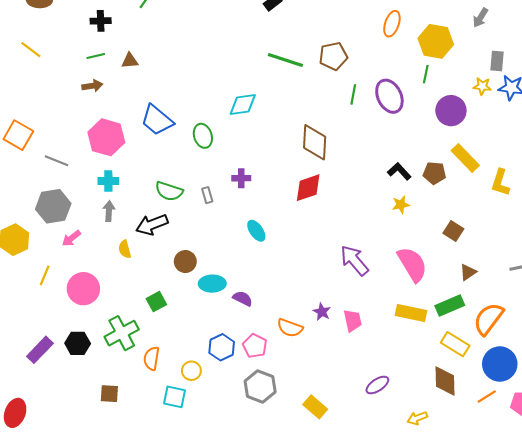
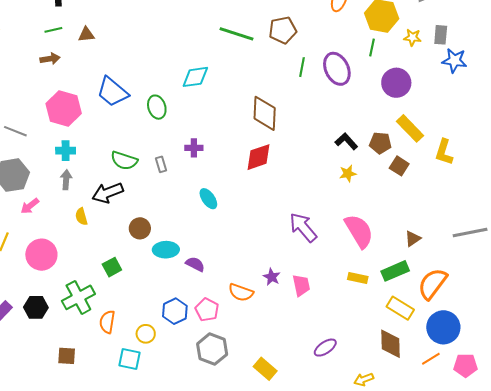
yellow star: (482, 86) -> (413, 37), moved
brown square: (453, 231) -> (399, 166), moved
yellow rectangle: (411, 313) -> (358, 278), size x0.7

